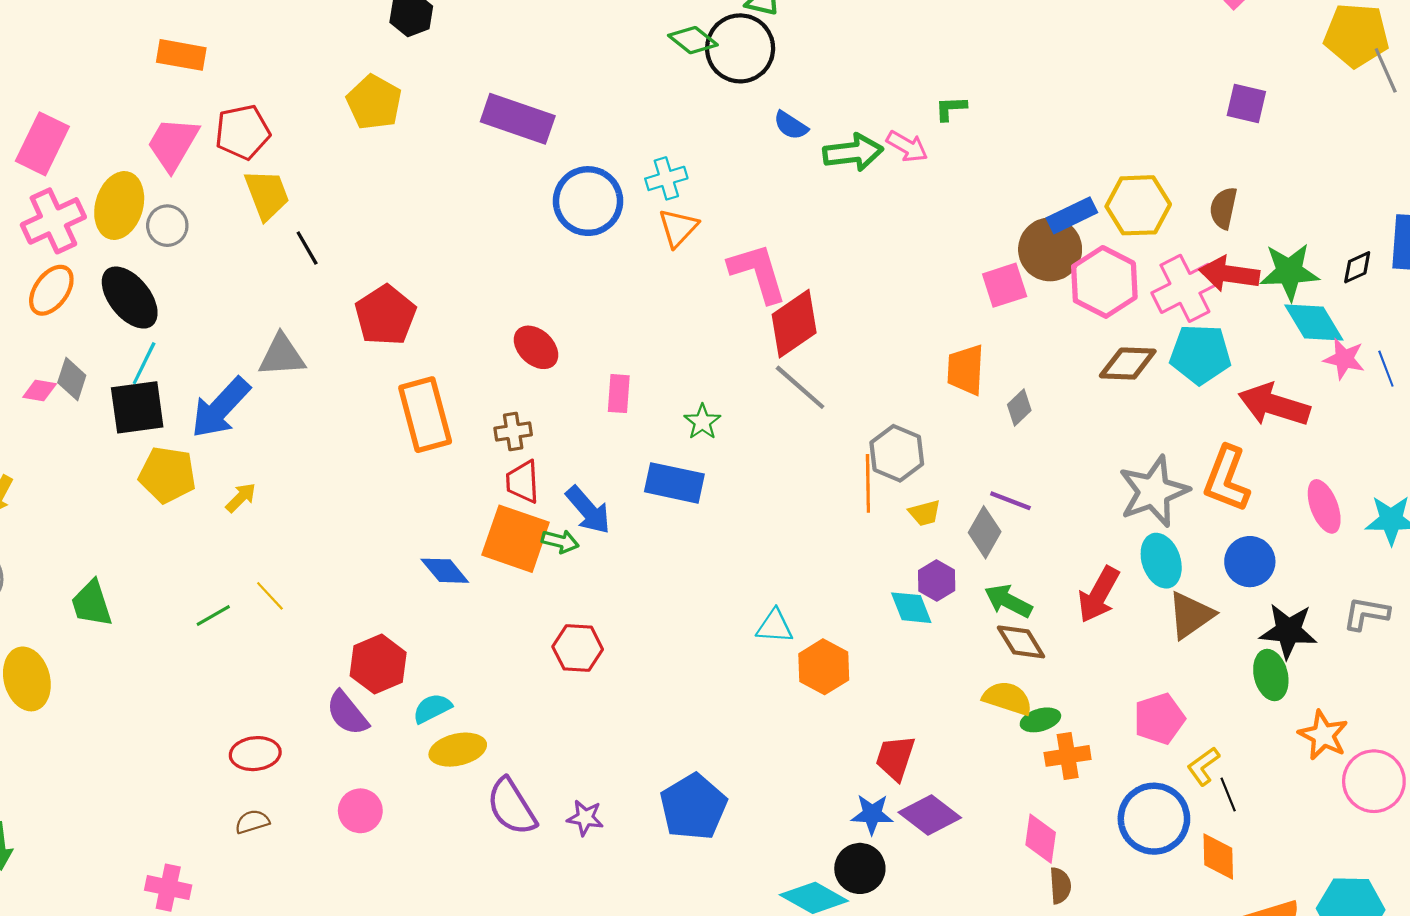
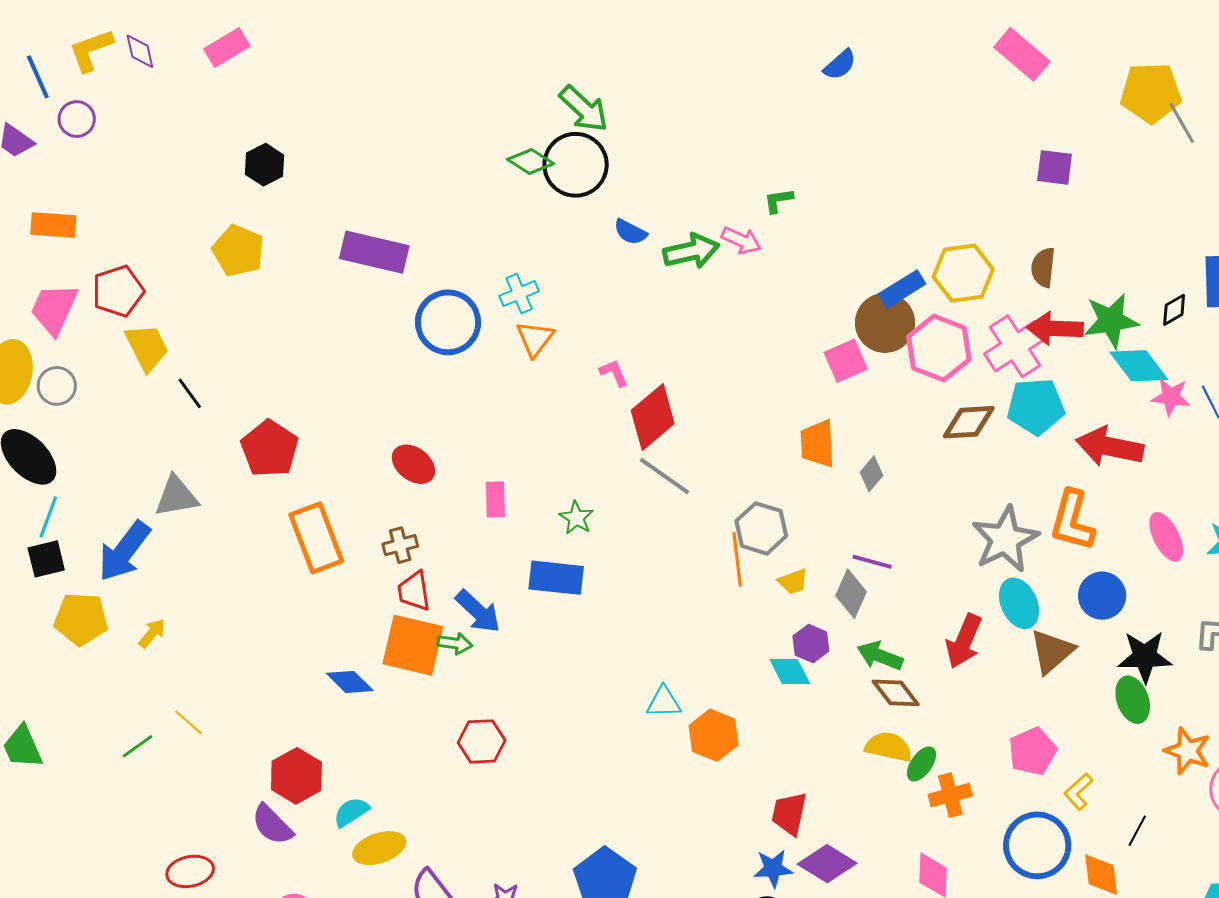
pink L-shape: (758, 273) -> (614, 373), size x0.5
black square: (137, 407) -> (46, 559), size x0.7
green ellipse: (1040, 720) -> (921, 764), turned -33
black line: (1228, 794) -> (1137, 831), moved, turned 56

